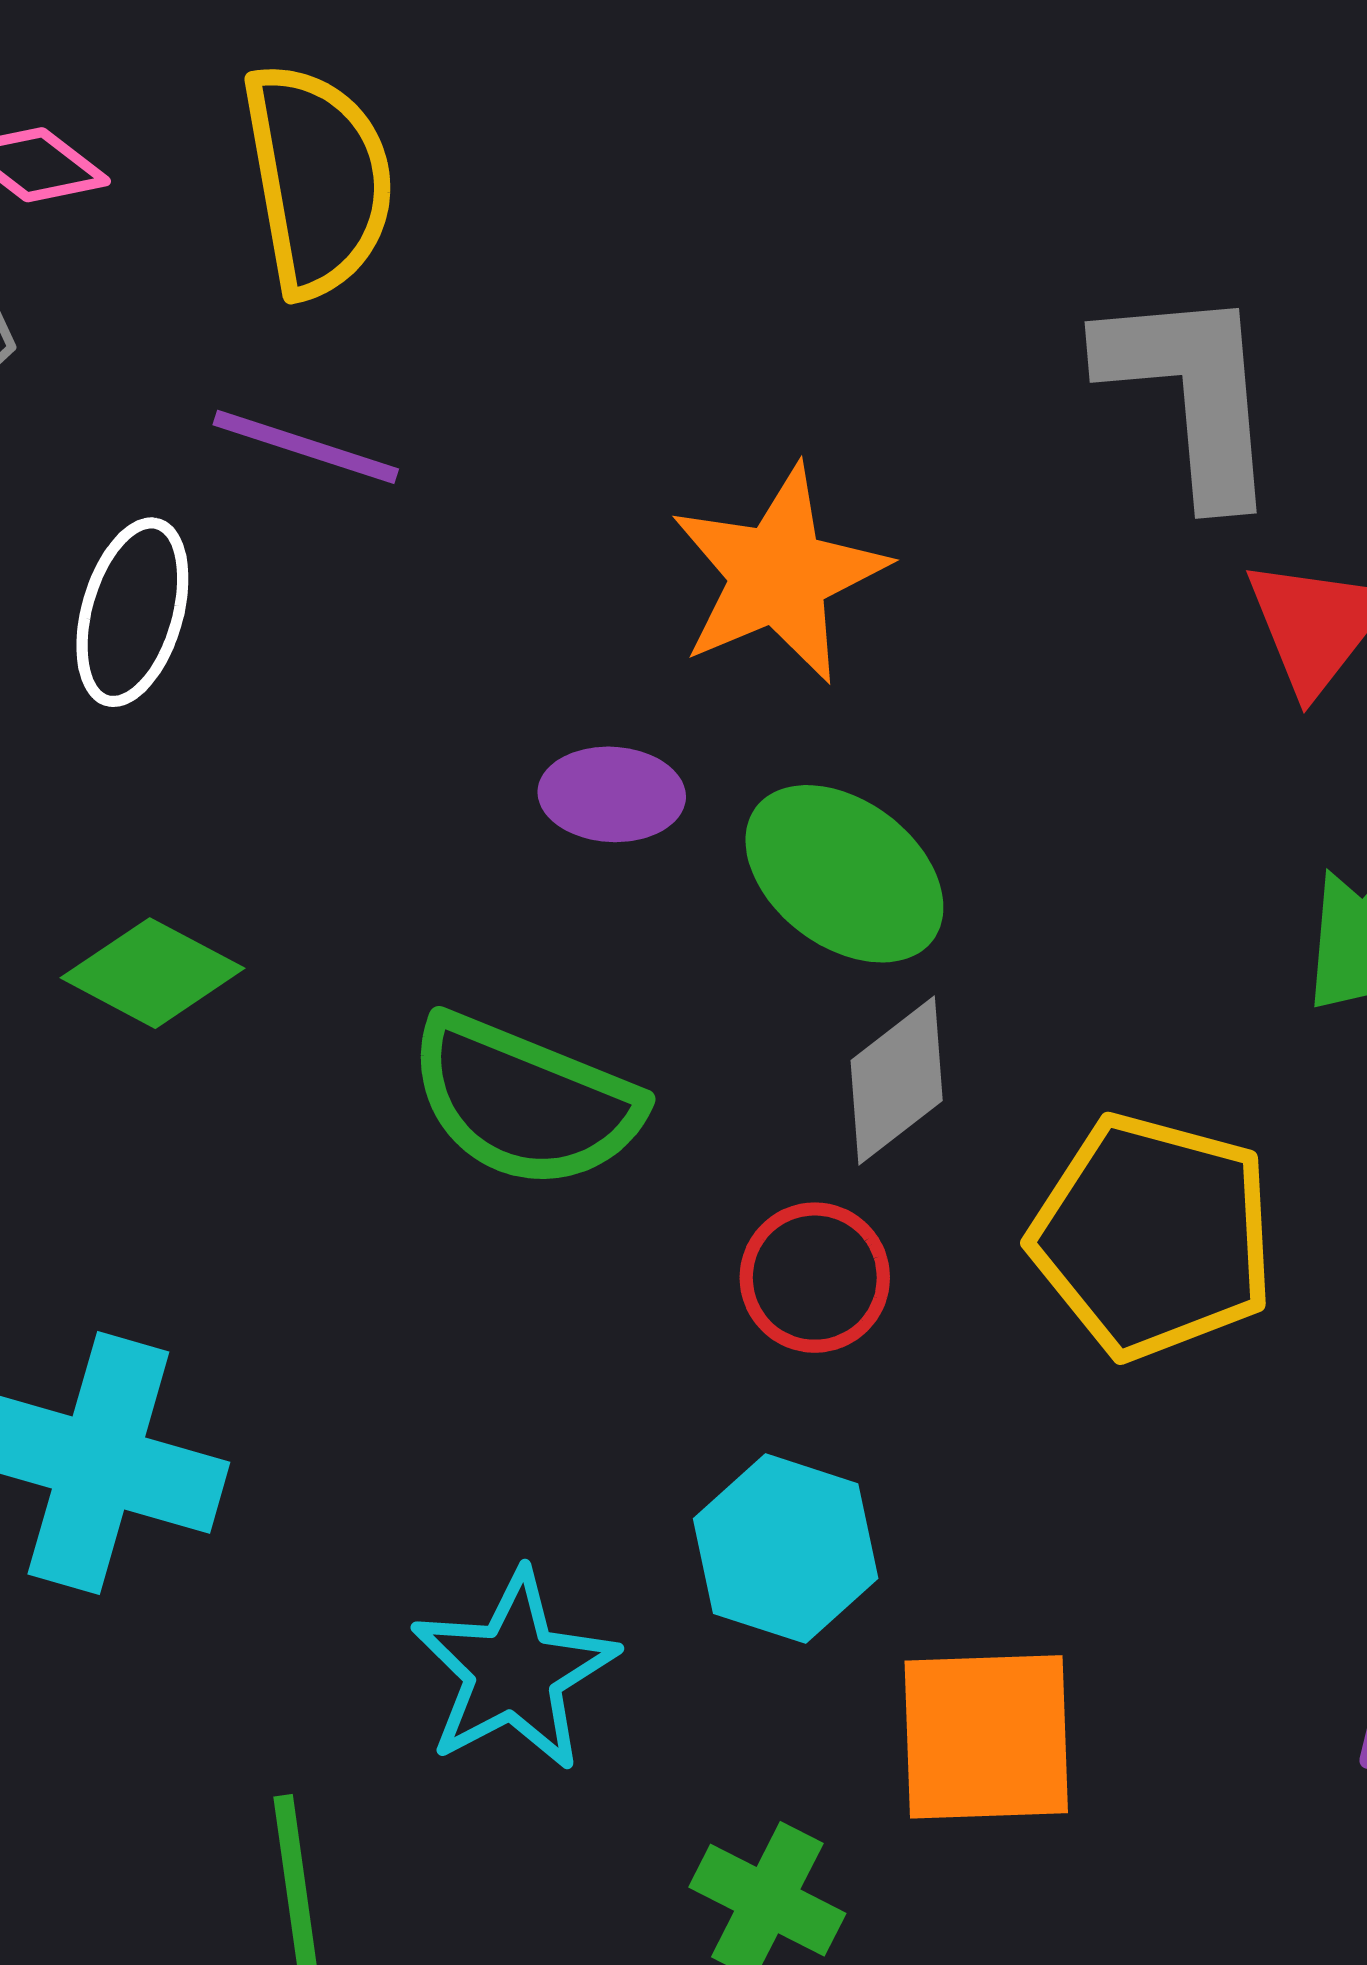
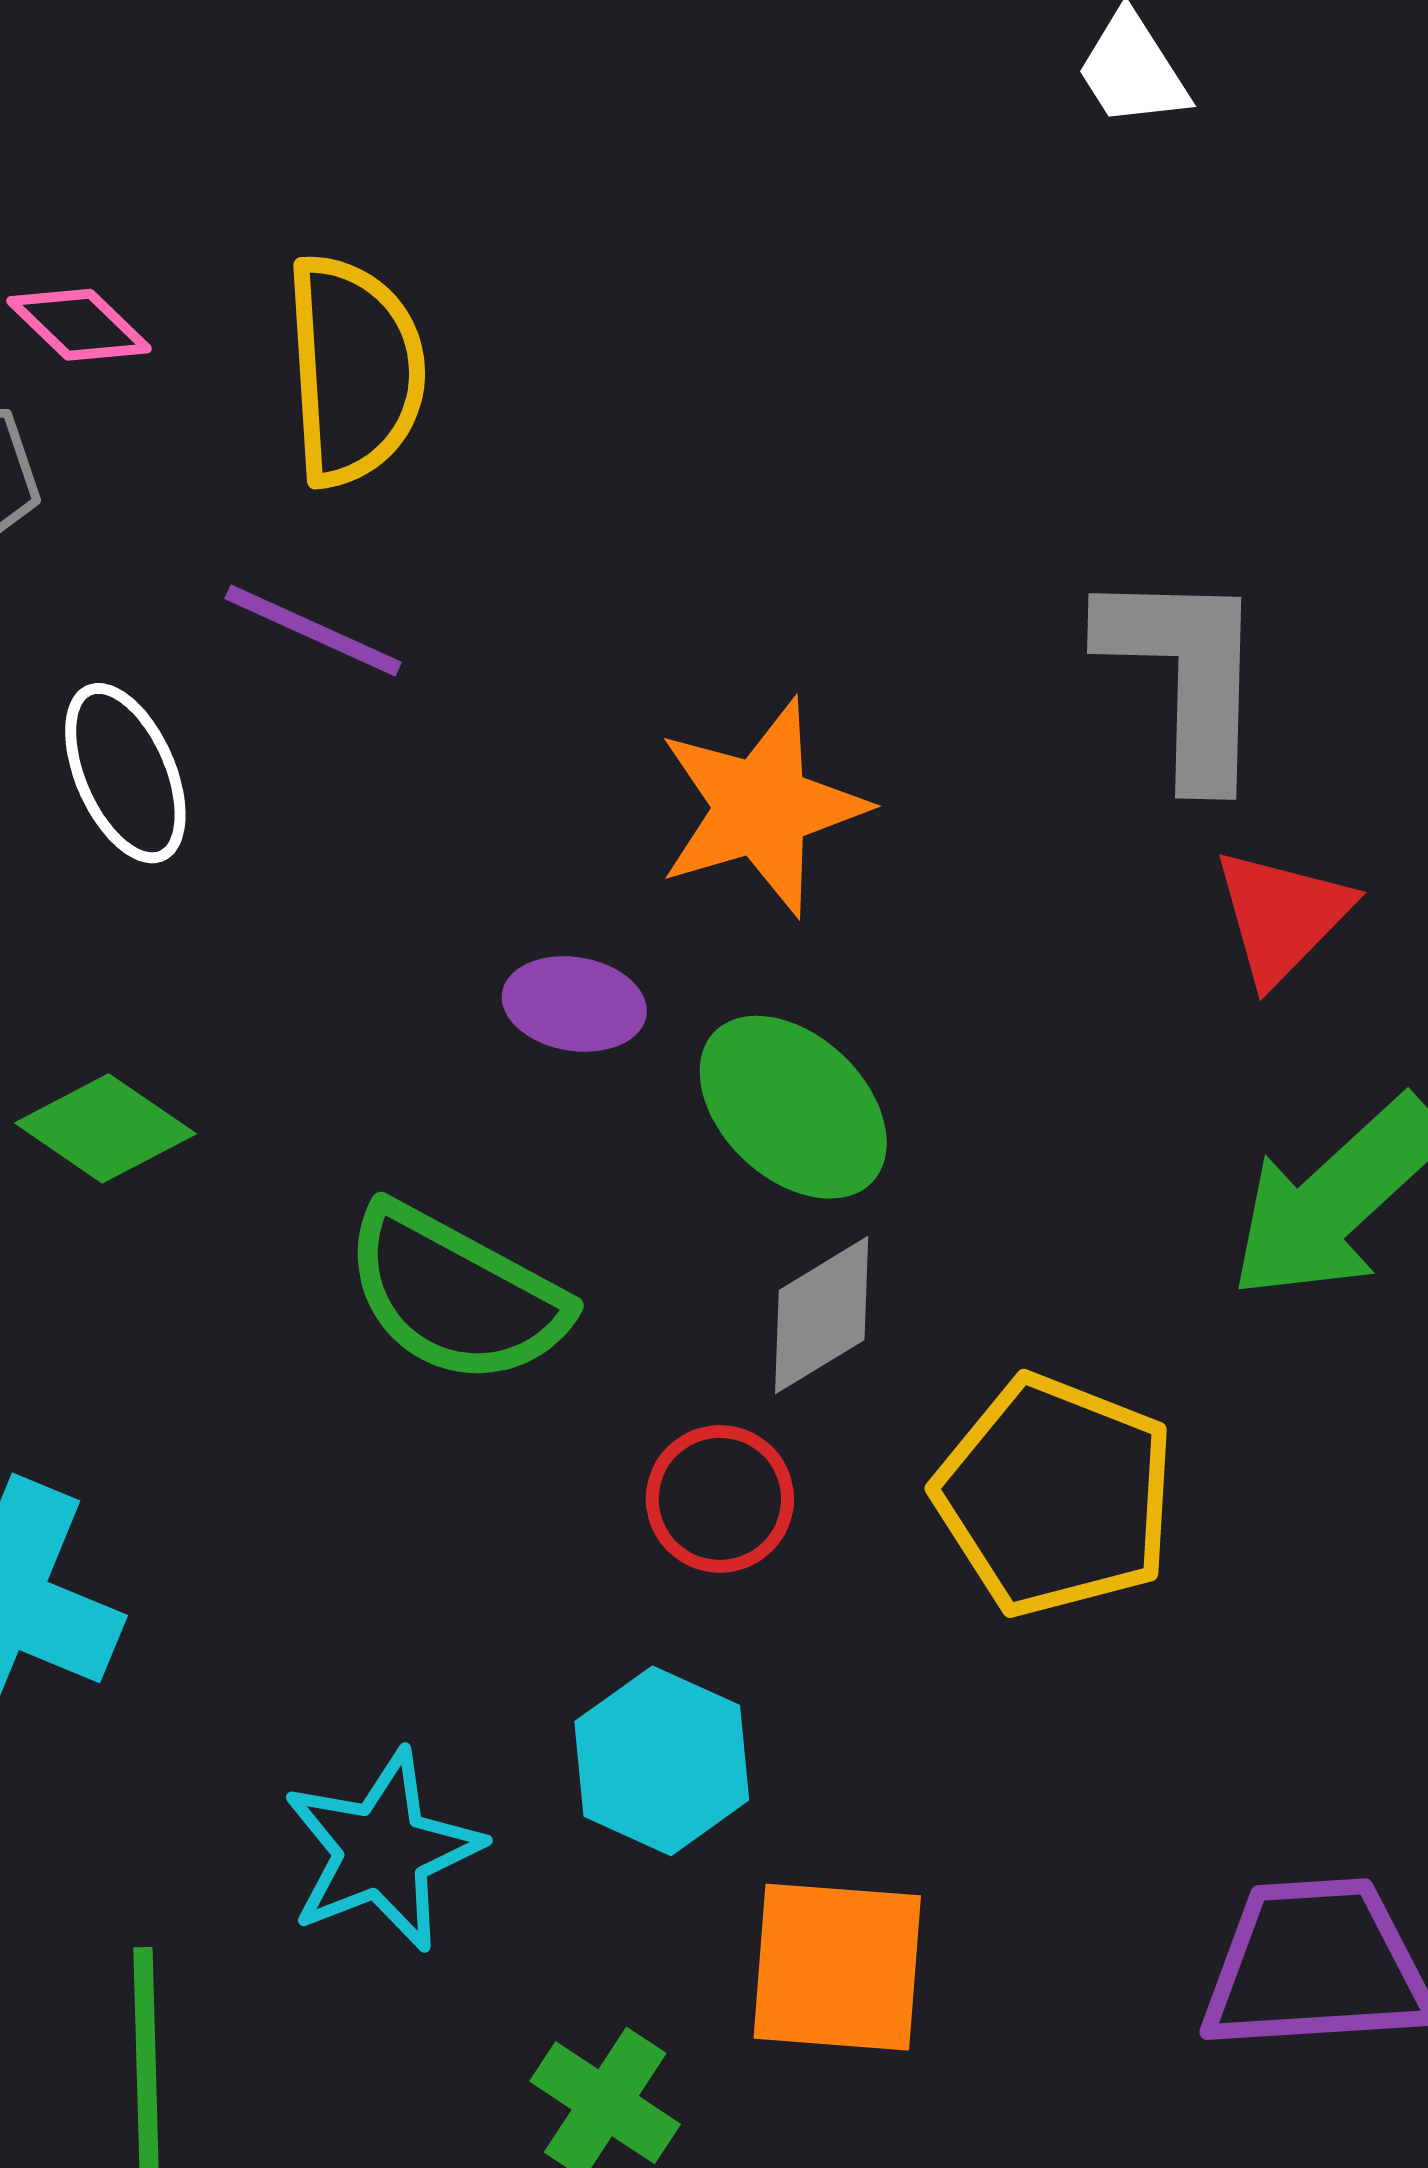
white ellipse: (132, 612) -> (125, 773), turned -46

